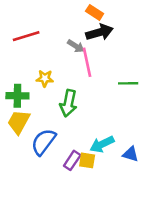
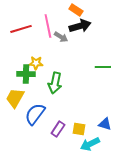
pink line: (87, 62) -> (48, 26), moved
green cross: (17, 96) -> (26, 74), moved
cyan arrow: (102, 144) -> (90, 144), moved
yellow square: (87, 160) -> (79, 129), moved

